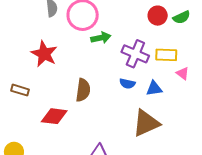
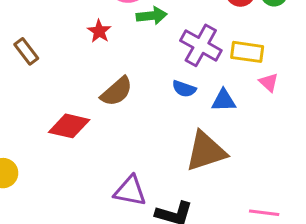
red star: (44, 54) -> (99, 31), moved, size x0.6
brown rectangle: (20, 90) -> (26, 51), moved, turned 30
brown semicircle: (83, 90) -> (117, 91), turned 35

